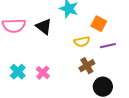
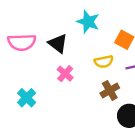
pink cross: (43, 73) -> (65, 74), moved

